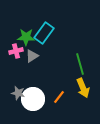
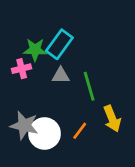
gray triangle: (32, 56) -> (61, 75), moved, turned 32
green line: (80, 64) -> (89, 86), moved
gray star: (18, 93) -> (24, 125), size x1.5

